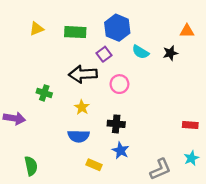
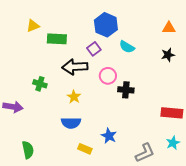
green rectangle: (75, 32) -> (57, 39), moved
black star: (170, 53) -> (168, 55), moved
black cross: (116, 124) -> (126, 90), moved
red rectangle: (190, 125) -> (172, 113), size x1.5

